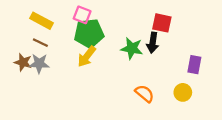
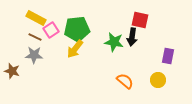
pink square: (82, 15) -> (51, 30), moved, turned 35
brown star: (23, 62) -> (12, 71), moved

